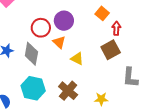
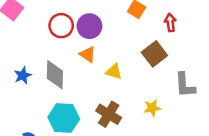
red circle: (41, 28) -> (61, 26), moved
red arrow: (116, 28) -> (170, 23), moved
yellow star: (101, 99) -> (152, 108), moved

